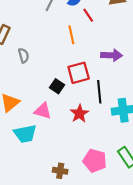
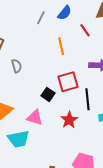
red line: (88, 15) -> (85, 30), moved

